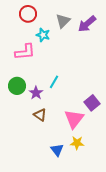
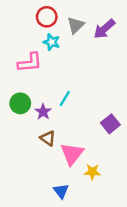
red circle: (28, 14) -> (47, 17), moved
pink triangle: (74, 119) -> (72, 154), moved
blue triangle: (57, 150) -> (61, 191), moved

